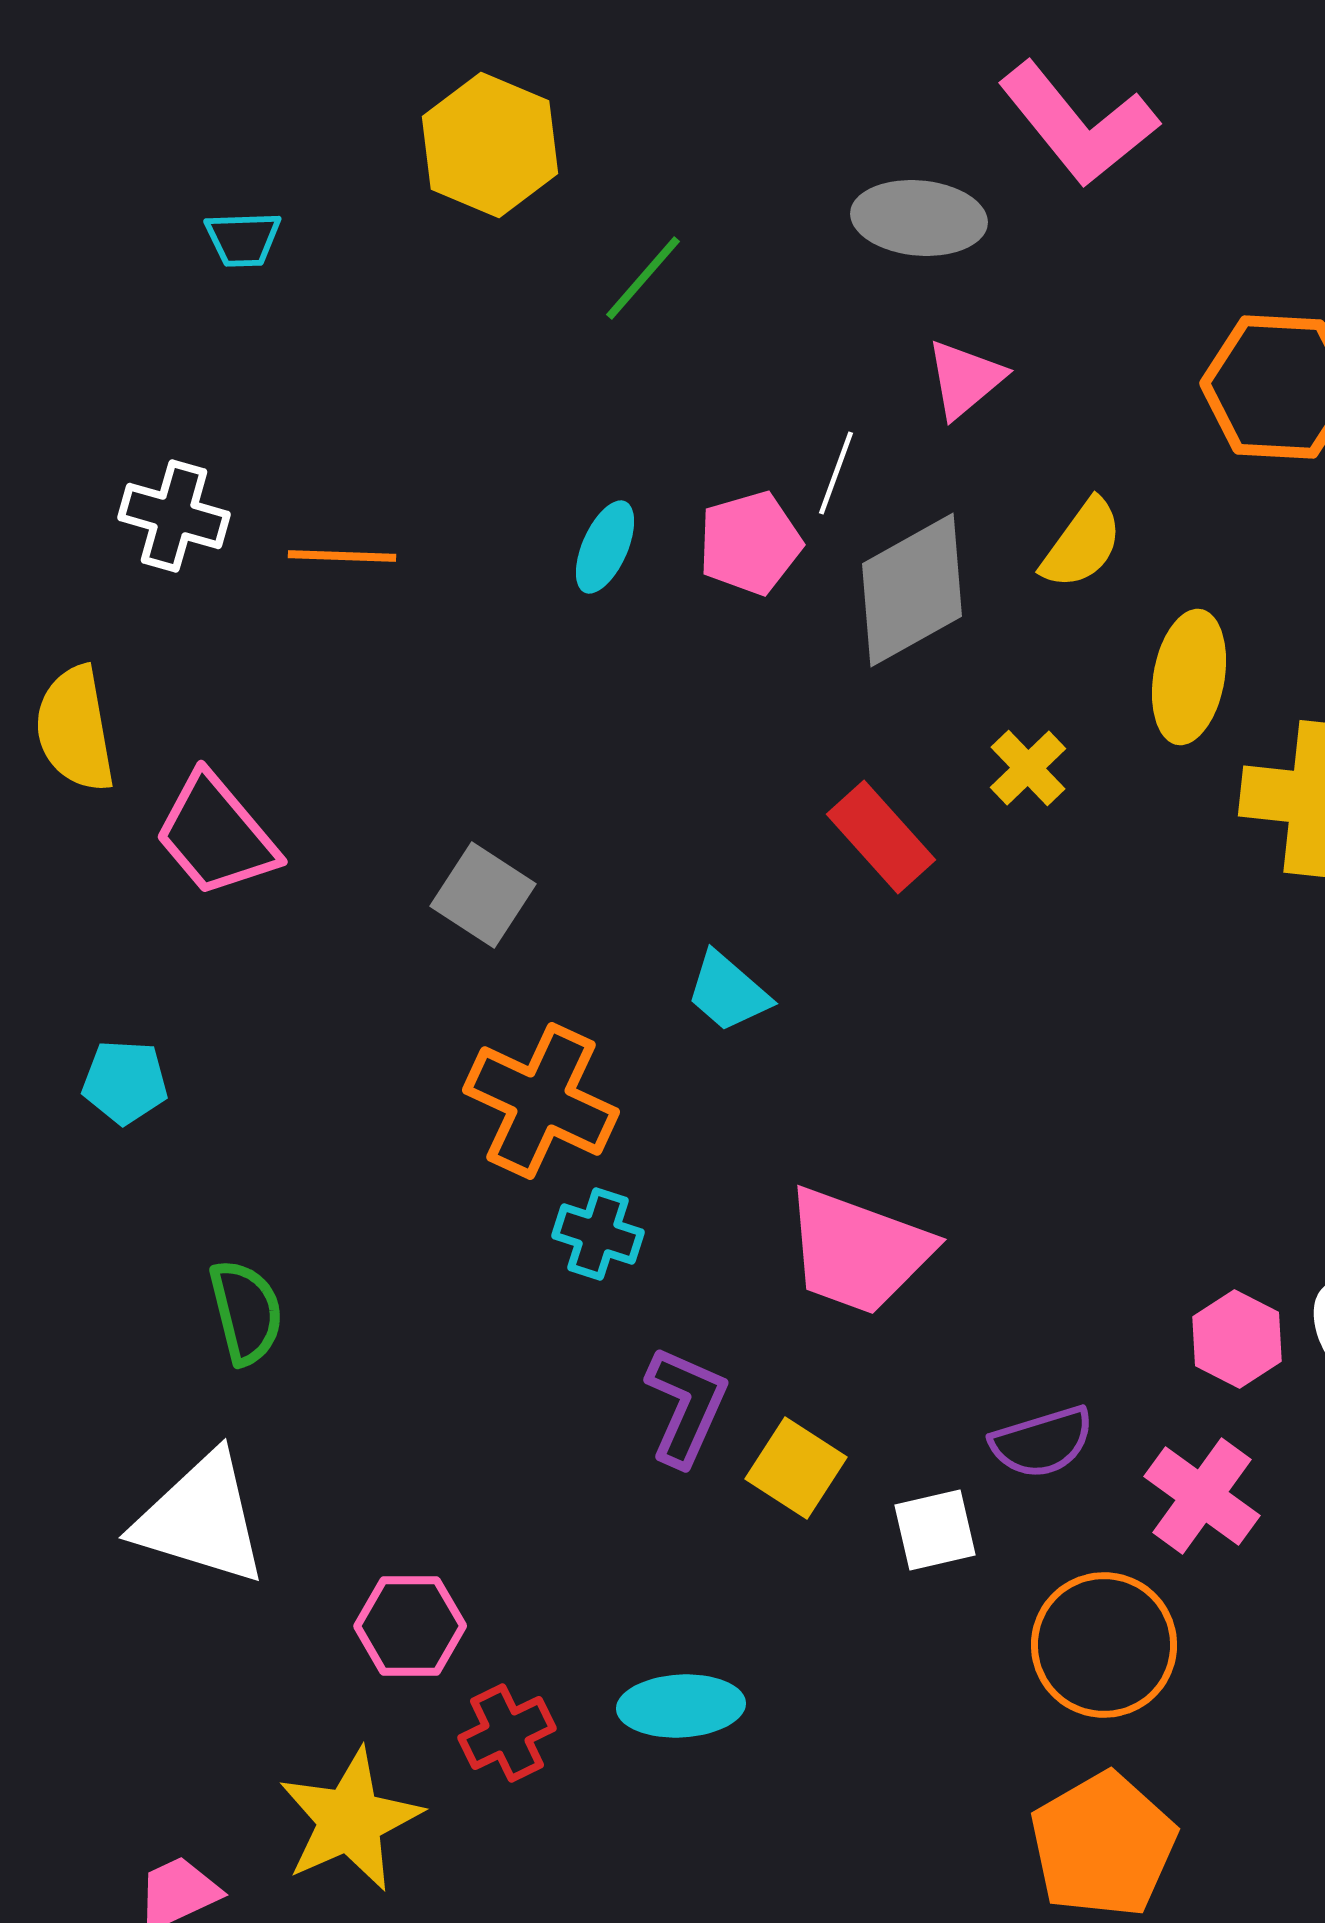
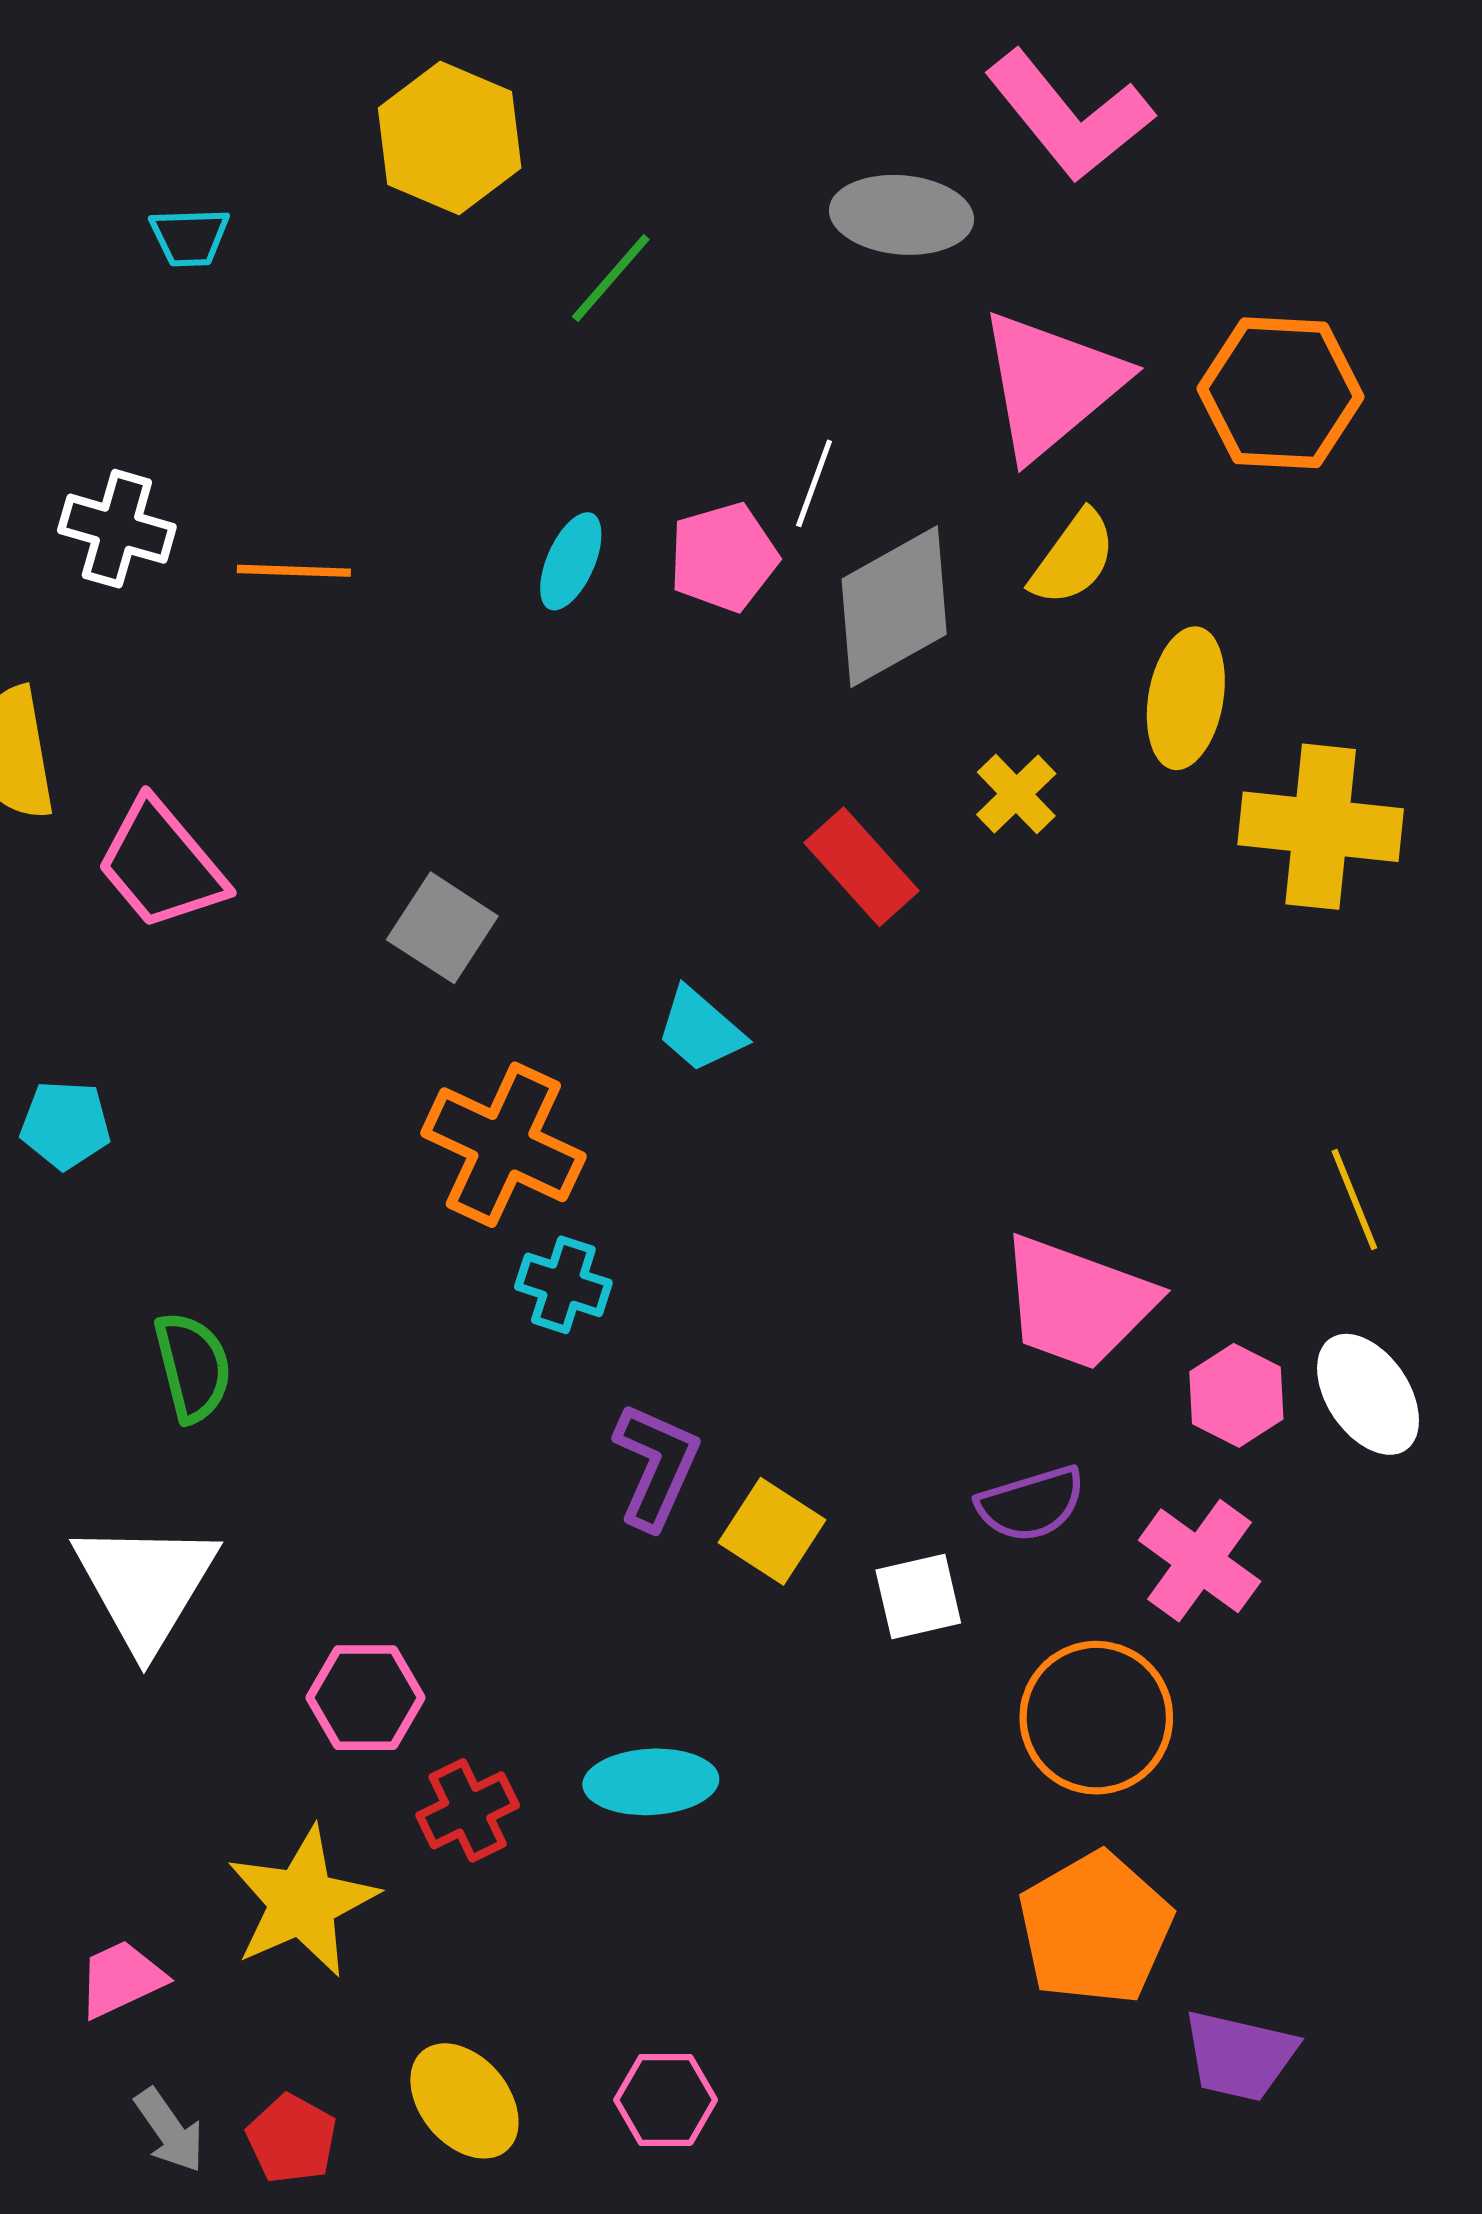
pink triangle: (965, 379) -> (1051, 384), moved, size x1.8
pink trapezoid: (858, 1251) -> (1077, 1303), moved
white triangle: (201, 1519) -> (145, 1585), turned 44

